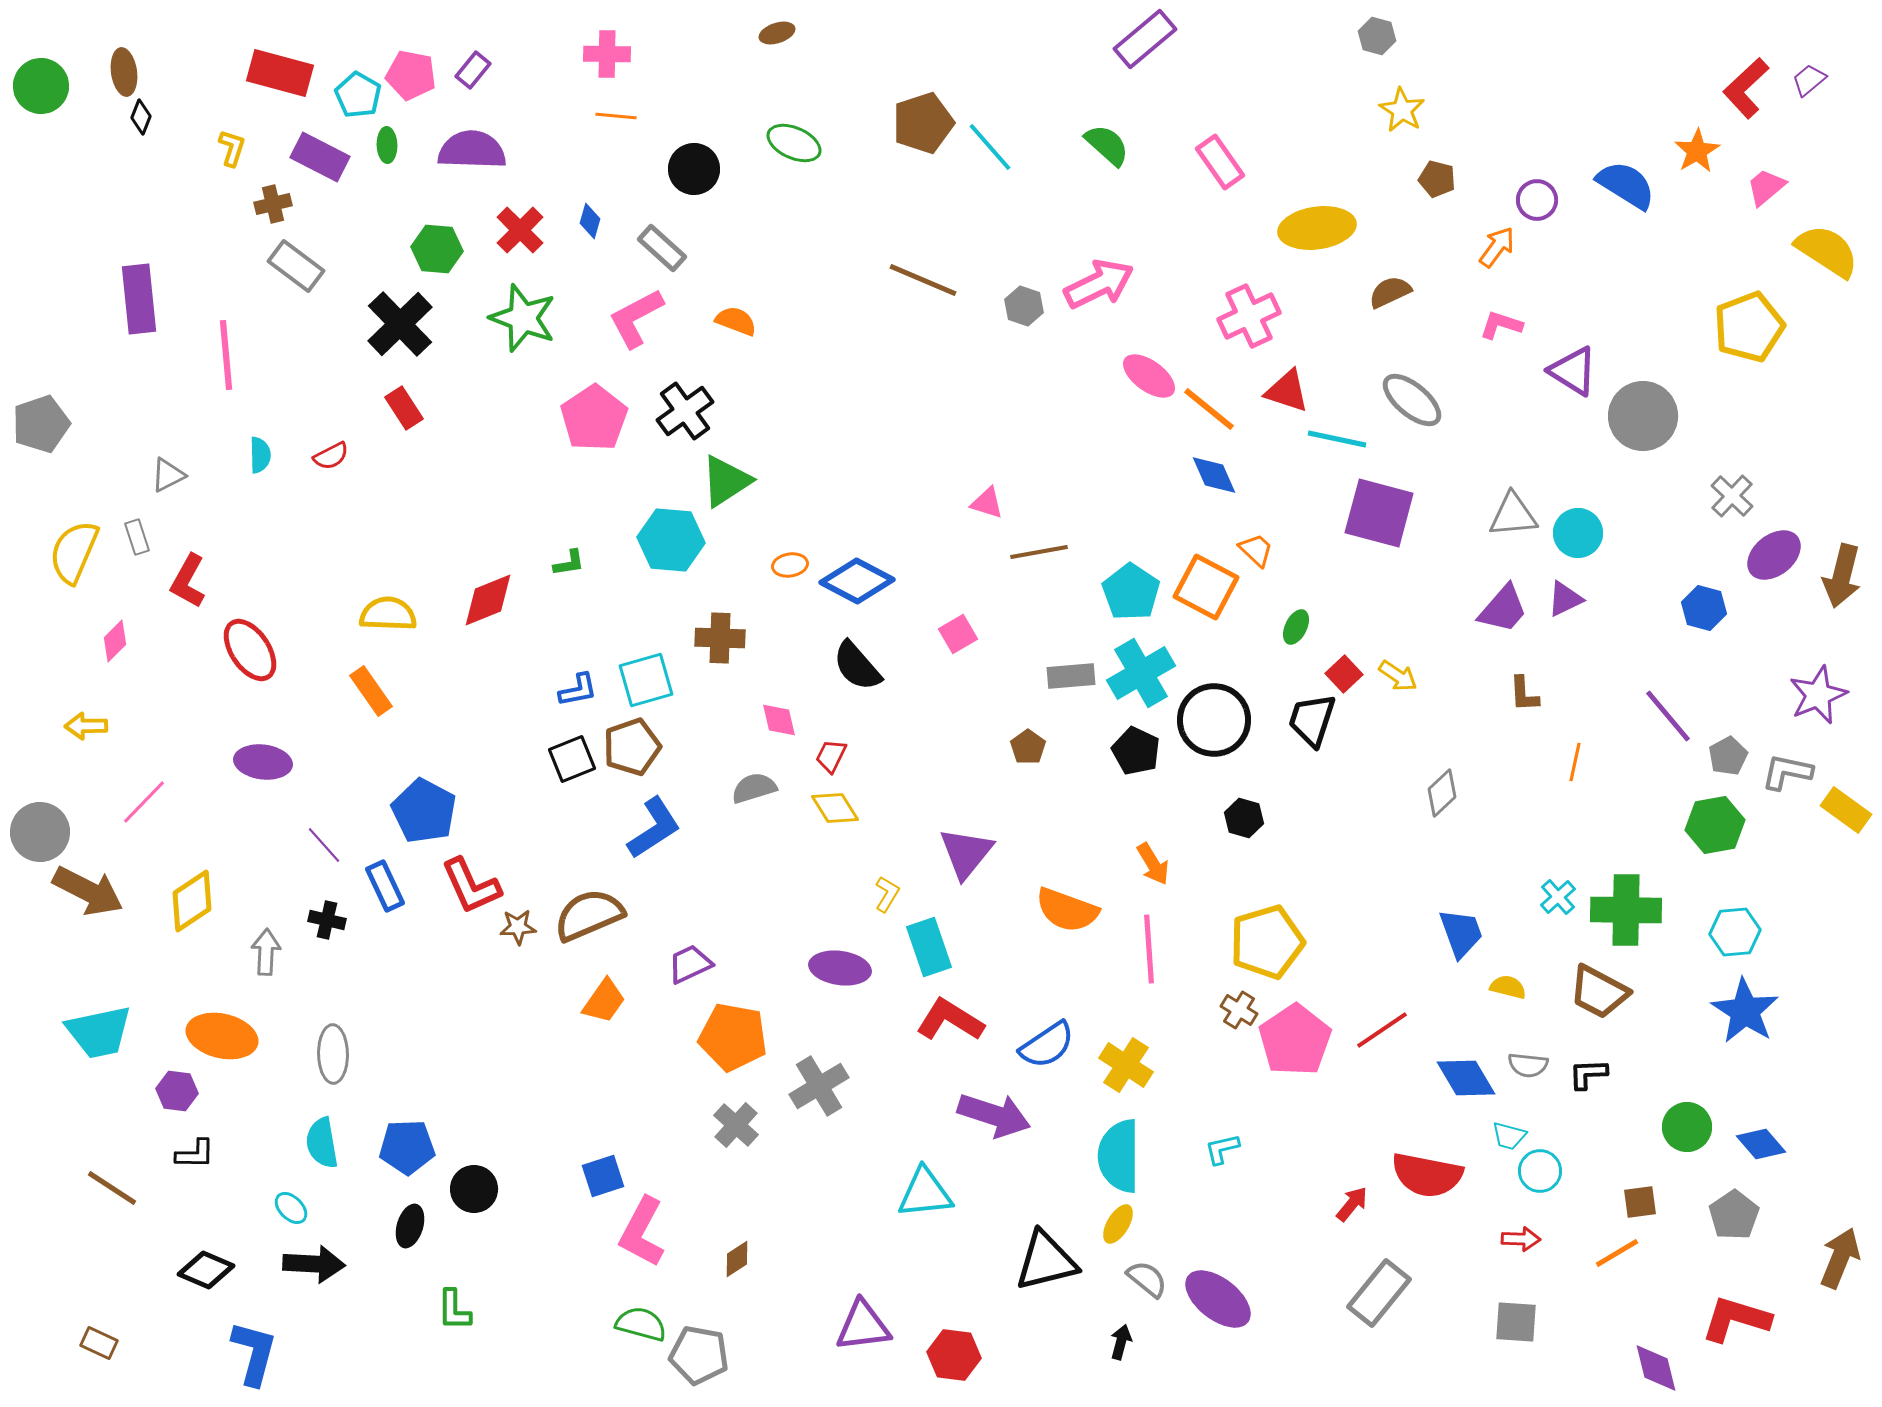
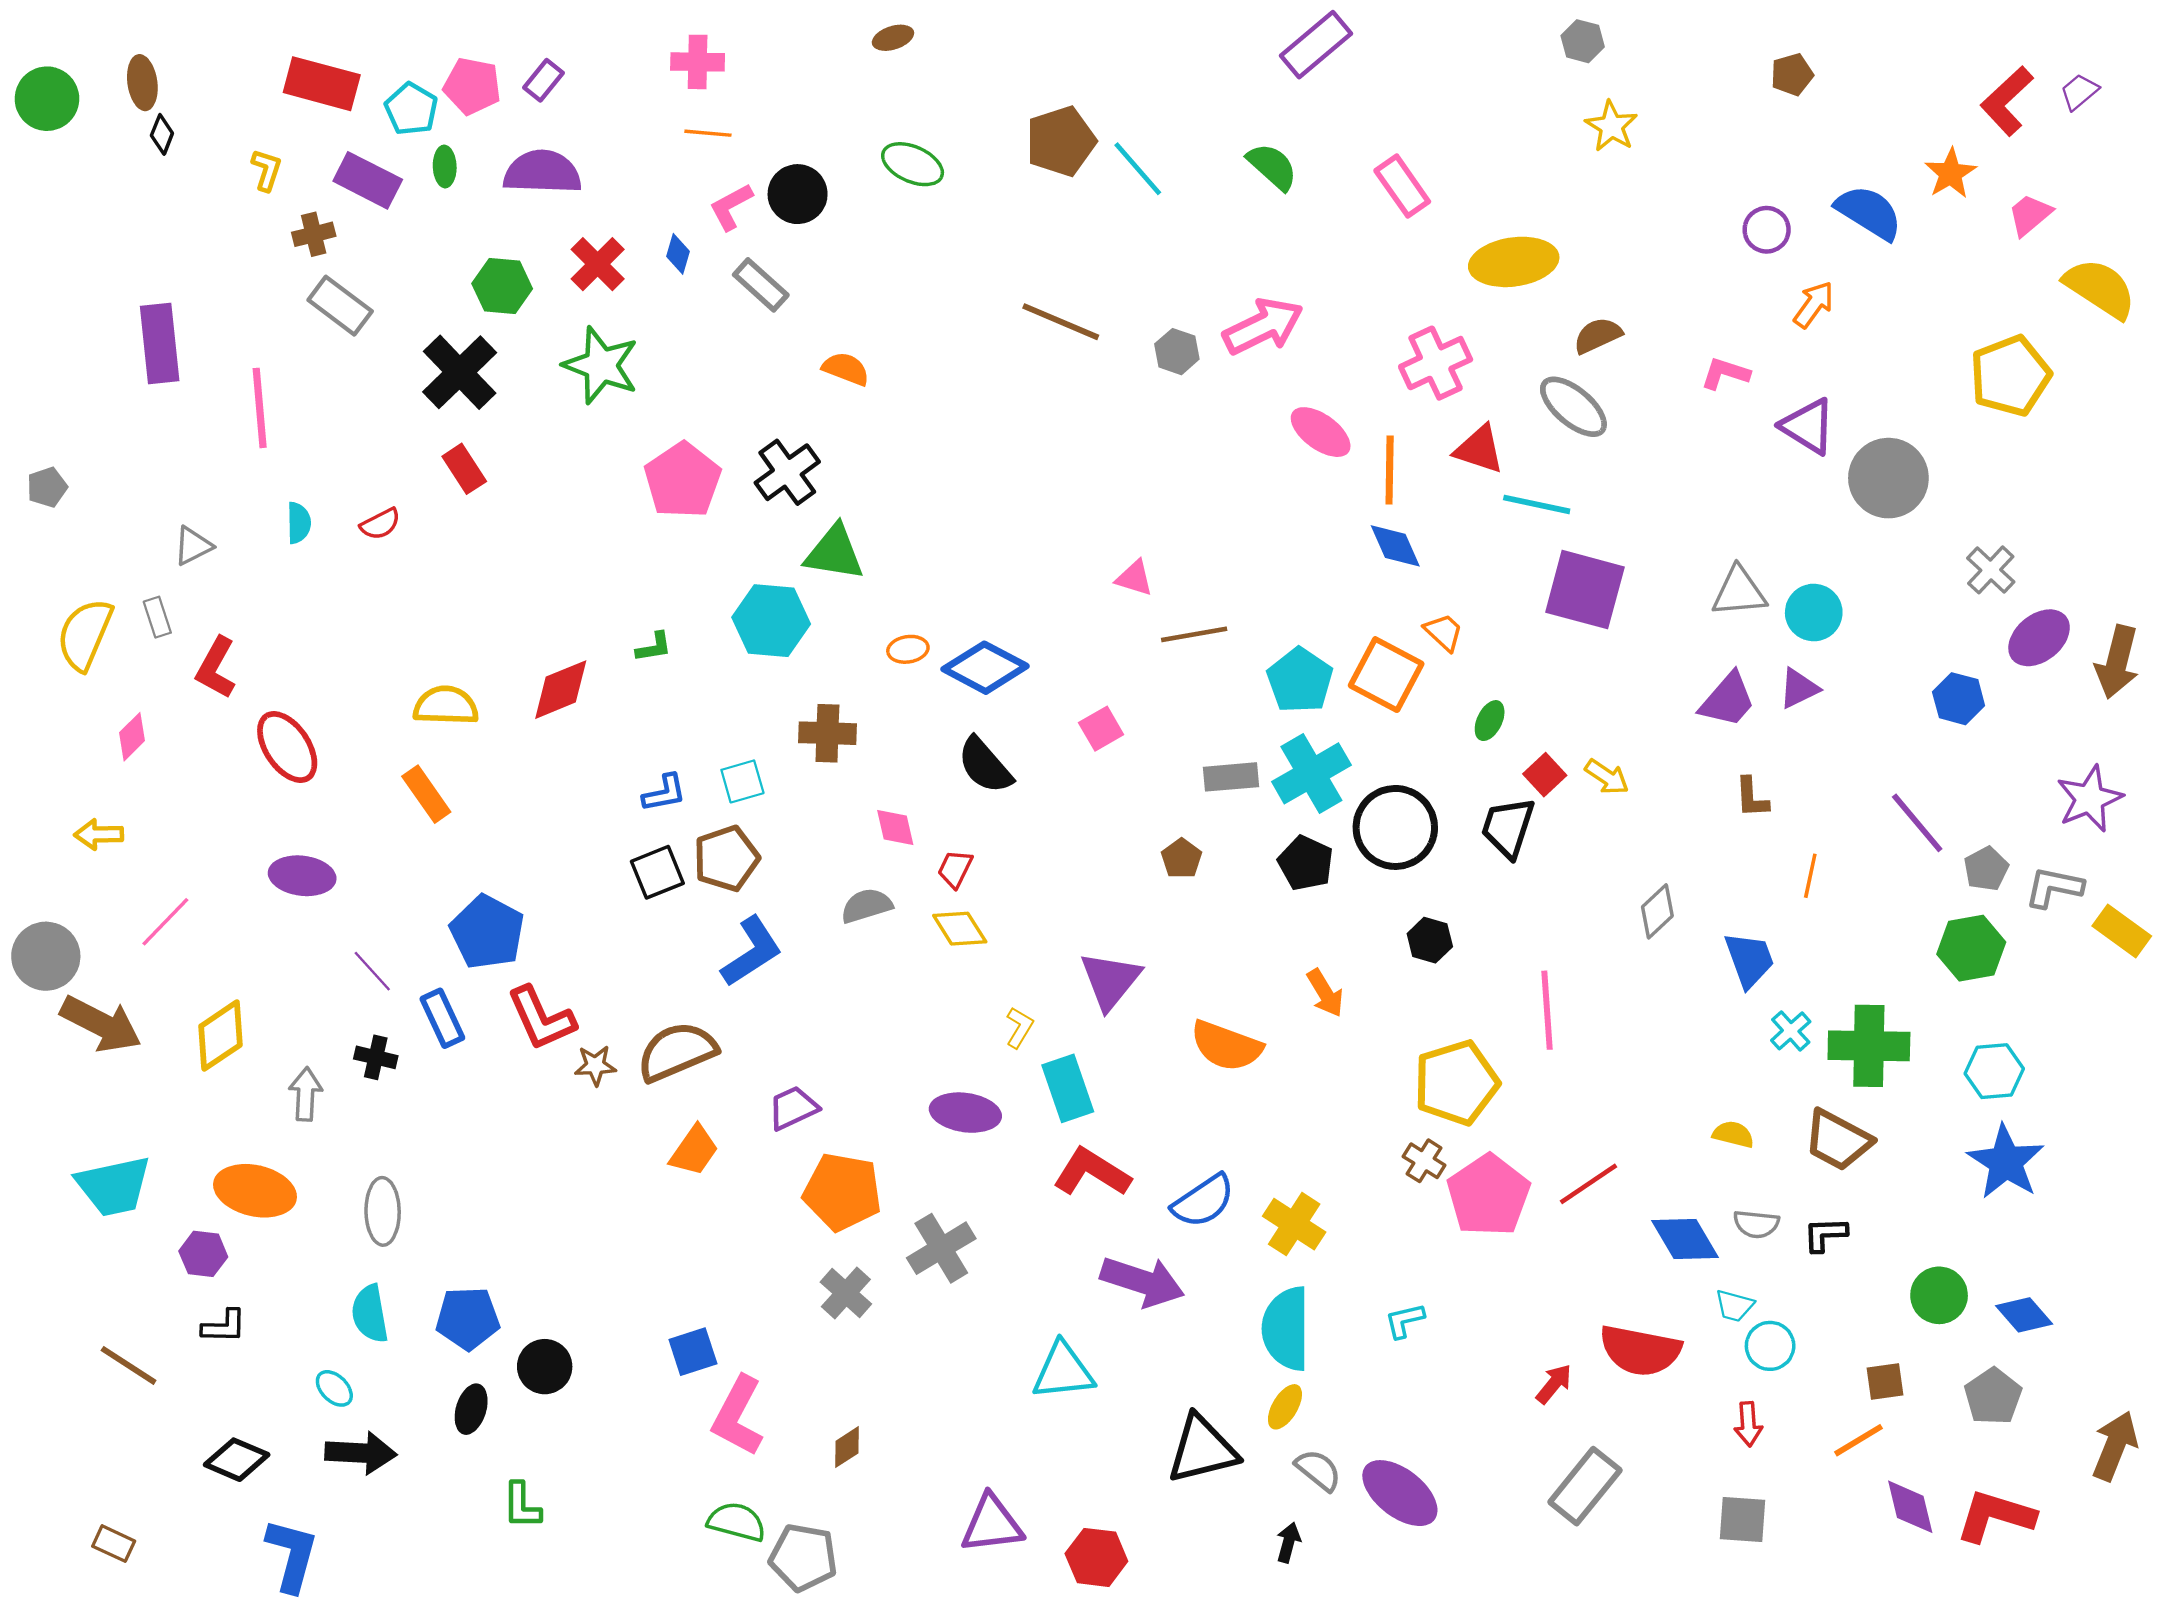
brown pentagon: (1437, 179) -> (1792, 75), moved, turned -30
orange arrow: (1497, 247) -> (1814, 304), moved
pink L-shape: (636, 318) -> (731, 207), moved, size x0.7
gray ellipse: (1412, 400) -> (1573, 407), moved
orange line: (1209, 409) -> (1390, 470), turned 52
gray pentagon: (41, 424) -> (47, 487), size x0.6
green triangle: (726, 481) -> (834, 553), turned 42
cyan square: (646, 680) -> (742, 781), size x0.7
blue trapezoid: (1461, 933) -> (1749, 960), moved
pink line: (1149, 949) -> (1547, 1010), moved
red arrow: (1521, 1239) -> (1748, 1424), turned 84
purple diamond: (1656, 1368) -> (1910, 1507), moved

